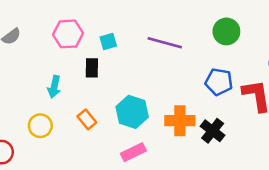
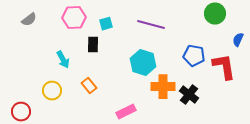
green circle: (226, 31) -> (215, 14), moved
cyan arrow: (54, 87) -> (63, 60), turned -42
cyan hexagon: (132, 112) -> (143, 63), moved

